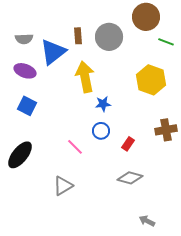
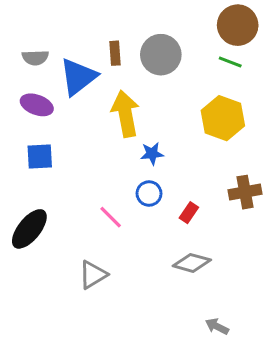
brown circle: (146, 17) -> (238, 25), moved
green line: (166, 42) -> (230, 62), moved
blue square: (27, 106) -> (40, 157), turned -30

